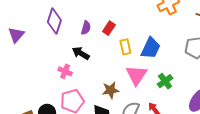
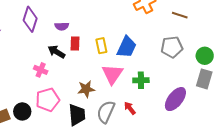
purple semicircle: (86, 28) -> (62, 26), turned 72
red rectangle: (109, 28) -> (75, 43), moved, turned -32
green cross: (165, 81) -> (141, 80), turned 35

